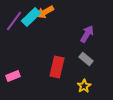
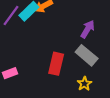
gray rectangle: (86, 59) -> (87, 55), size x1.5

